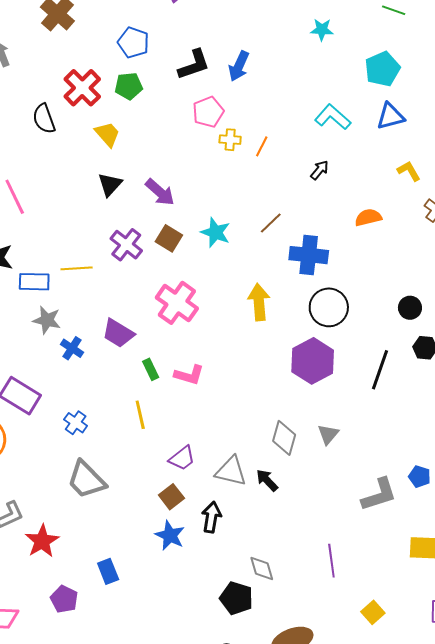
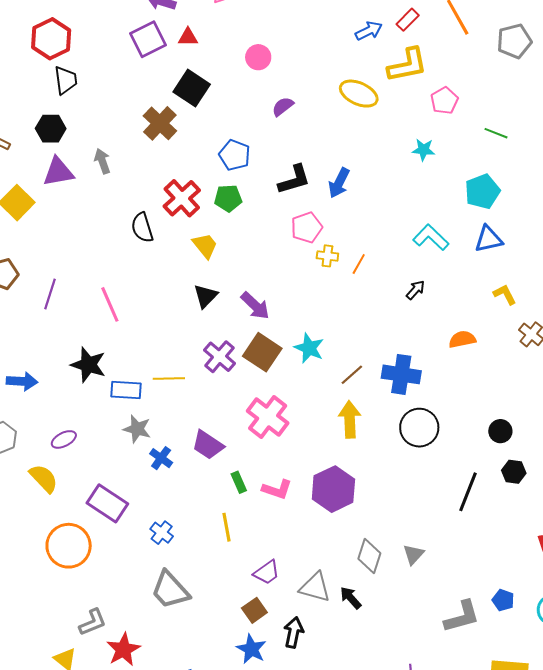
brown line: (271, 223) -> (352, 375), moved
brown square: (169, 238) -> (262, 352), size x1.4
purple hexagon: (313, 361) -> (333, 489), moved

